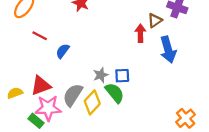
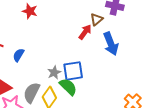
red arrow: (140, 33) -> (85, 32), turned 42
blue square: (122, 76) -> (73, 71), size x1.5

